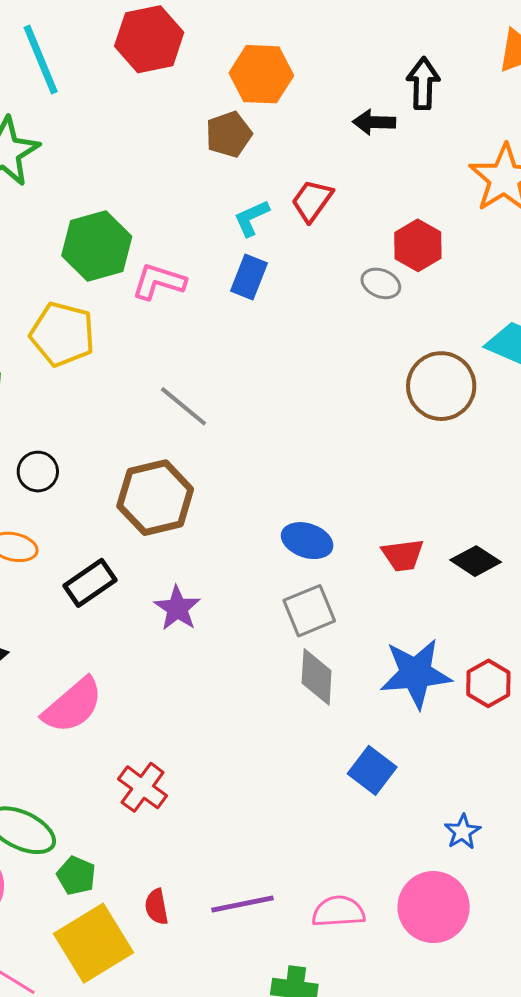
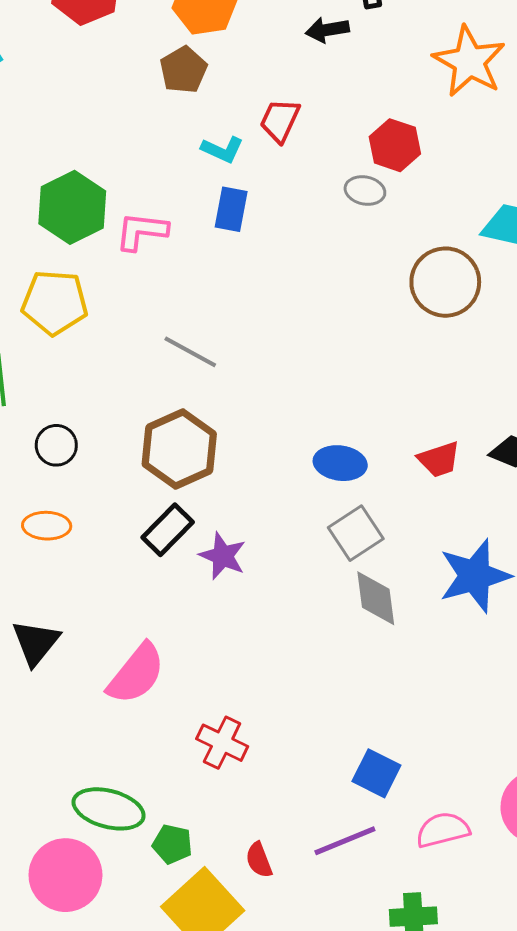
cyan L-shape: (252, 218) -> (222, 150), turned -120
black rectangle: (90, 583) -> (168, 530), moved
blue square: (372, 770) -> (376, 773), moved

